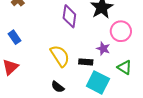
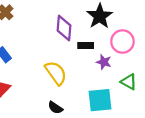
black rectangle: (86, 62) -> (86, 46), moved
cyan square: (98, 82) -> (100, 100), turned -30

